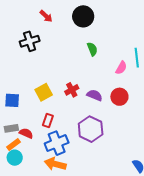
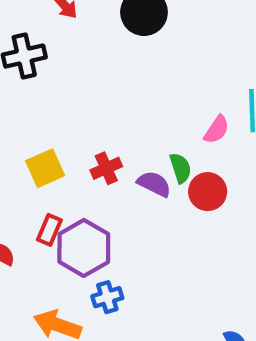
green semicircle: (92, 49) -> (180, 168), moved
purple hexagon: (91, 129) -> (84, 248), moved
blue cross: (57, 143) -> (107, 297), moved, size x0.6

